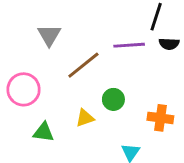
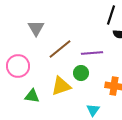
purple line: (129, 45) -> (92, 53), moved
yellow triangle: (85, 118) -> (61, 86), size x1.5

